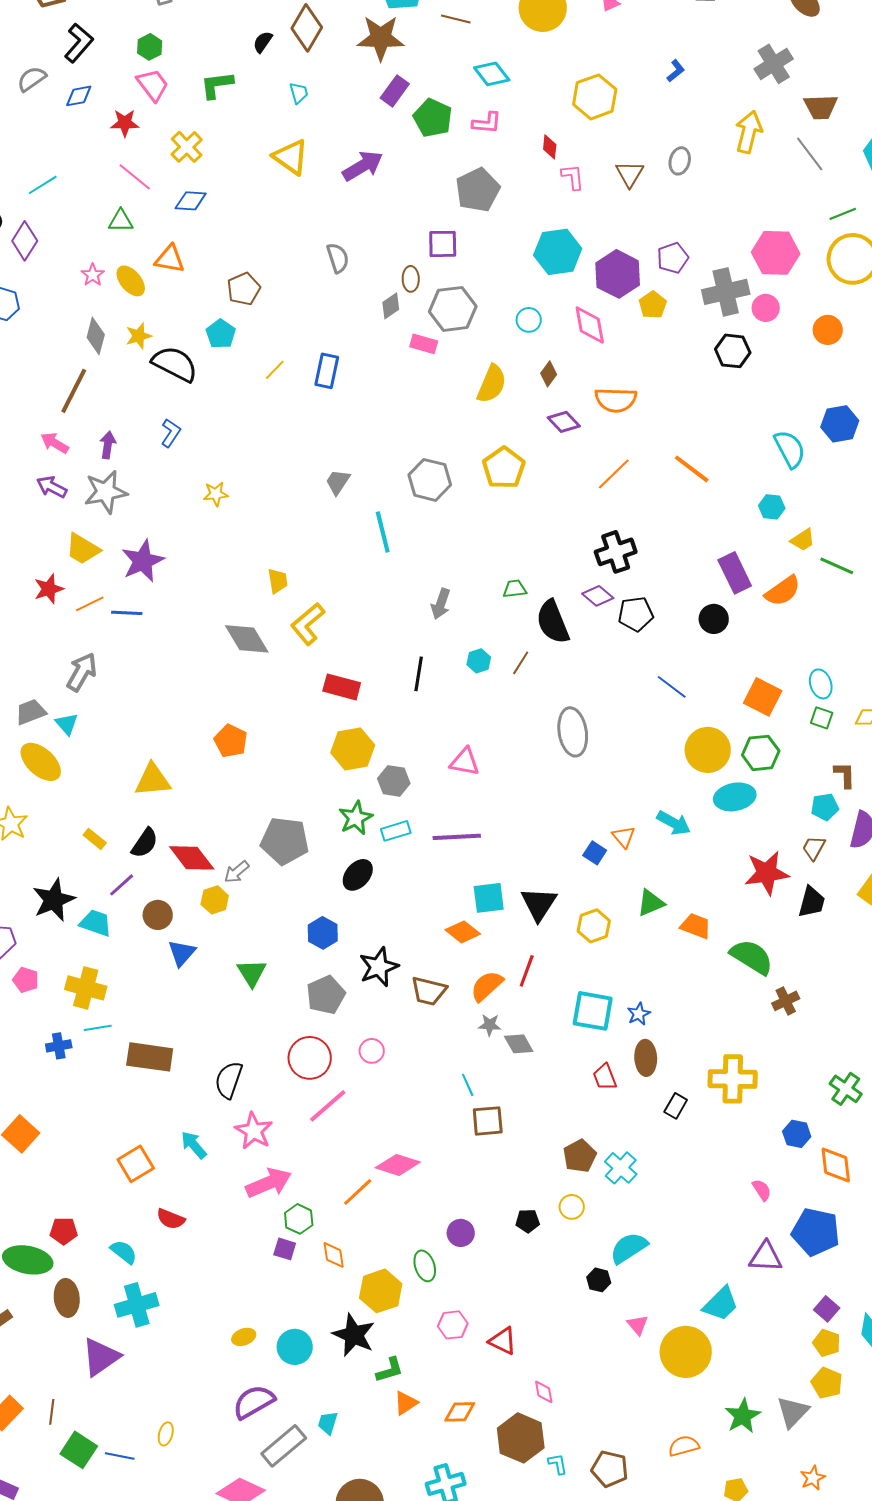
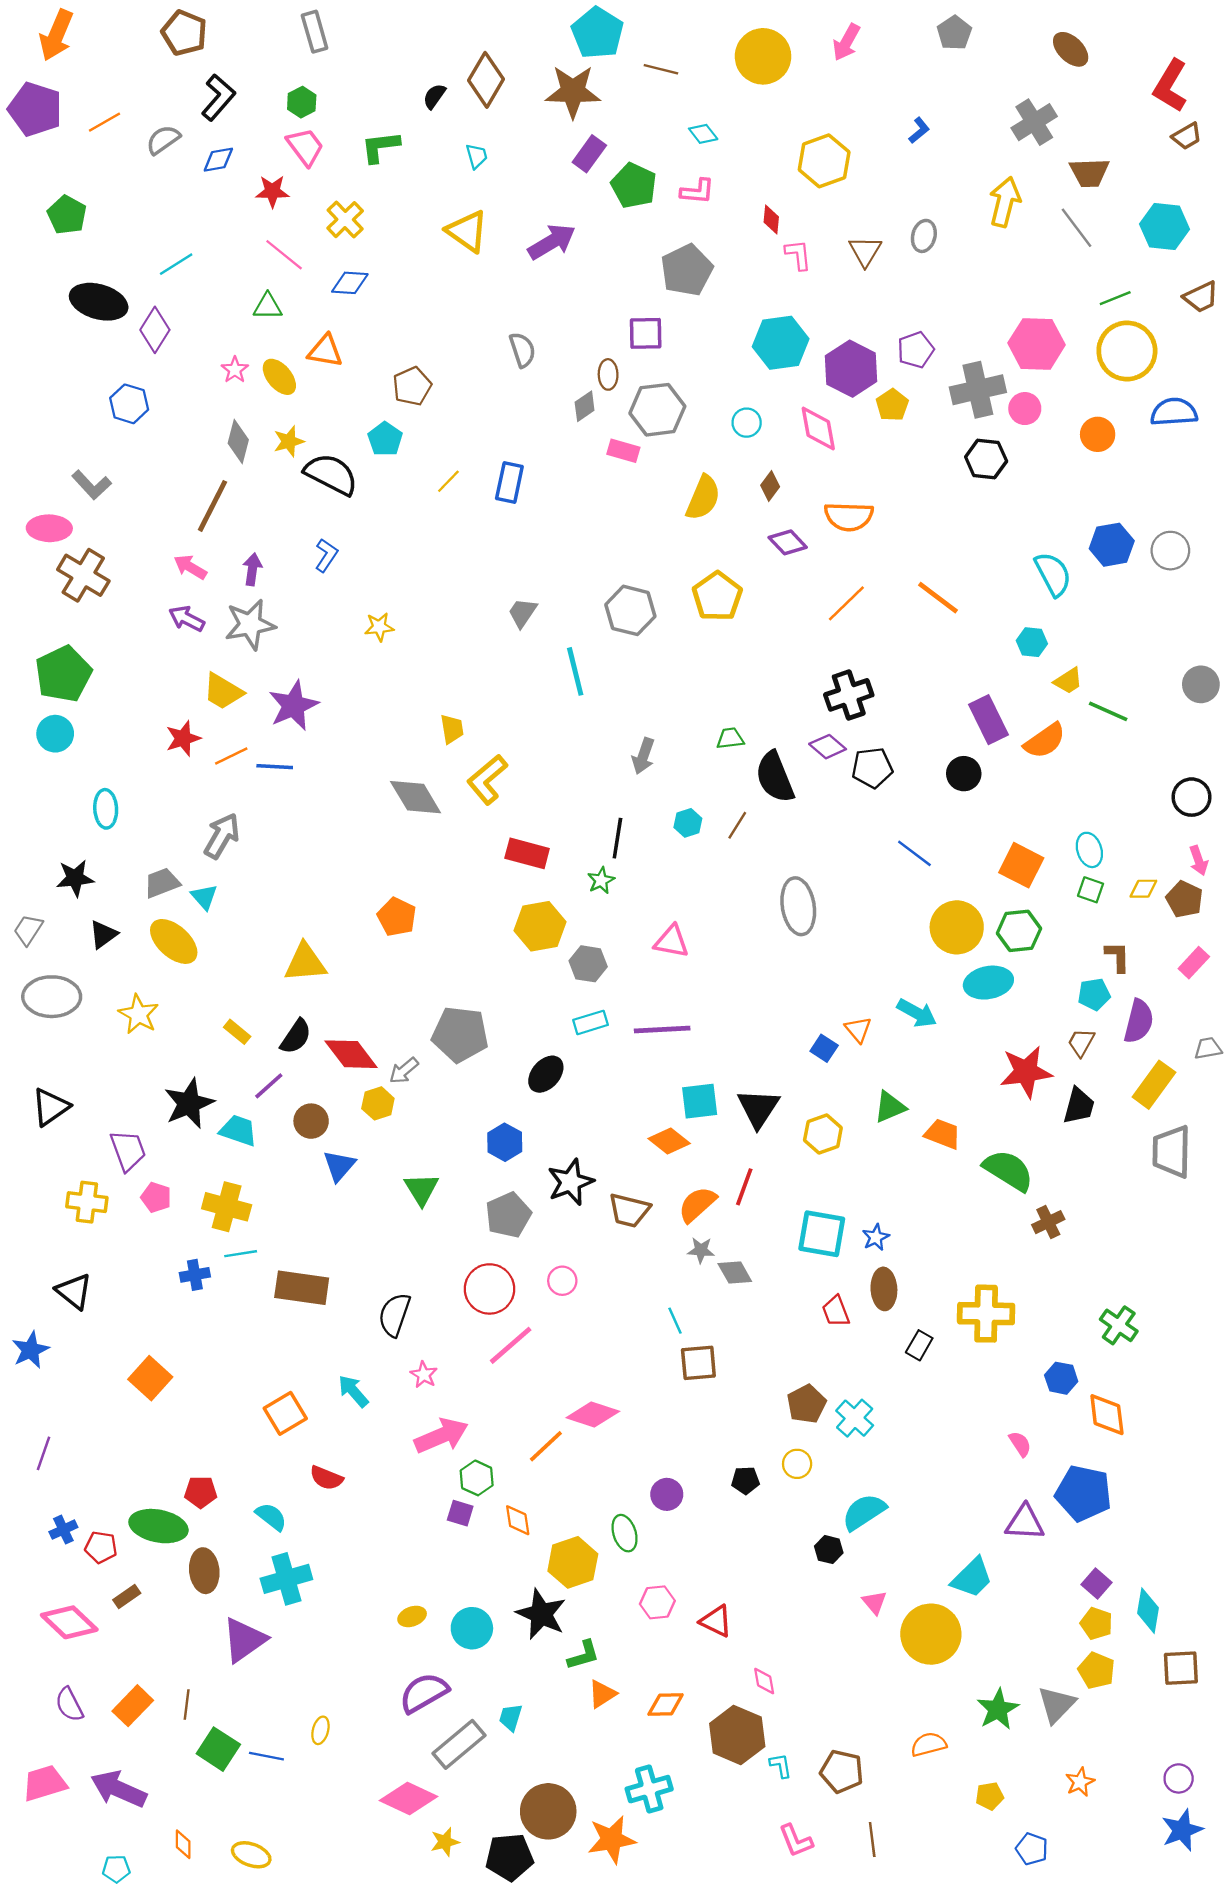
cyan diamond: (492, 74) -> (703, 134), size x0.7
green star: (356, 818) -> (601, 880), moved, size x0.7
pink star: (254, 1131) -> (424, 1375), size x0.6

